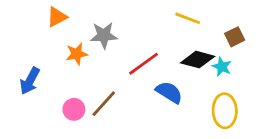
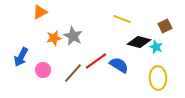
yellow line: (188, 18) -> (122, 19), moved
gray star: (104, 35) -> (73, 36), moved, turned 30
red line: (144, 64) -> (96, 61), moved
pink circle: (74, 109) -> (43, 70), moved

